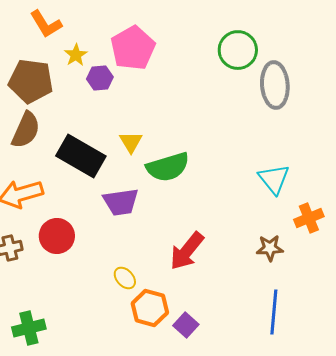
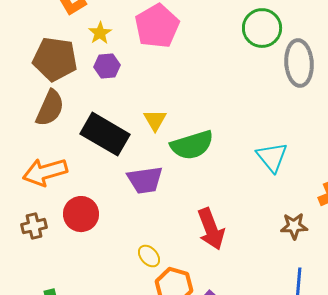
purple hexagon: (100, 78) -> (107, 66), moved
cyan triangle: (274, 179) -> (272, 157), moved
red arrow: (187, 251) -> (211, 229), turned -60

